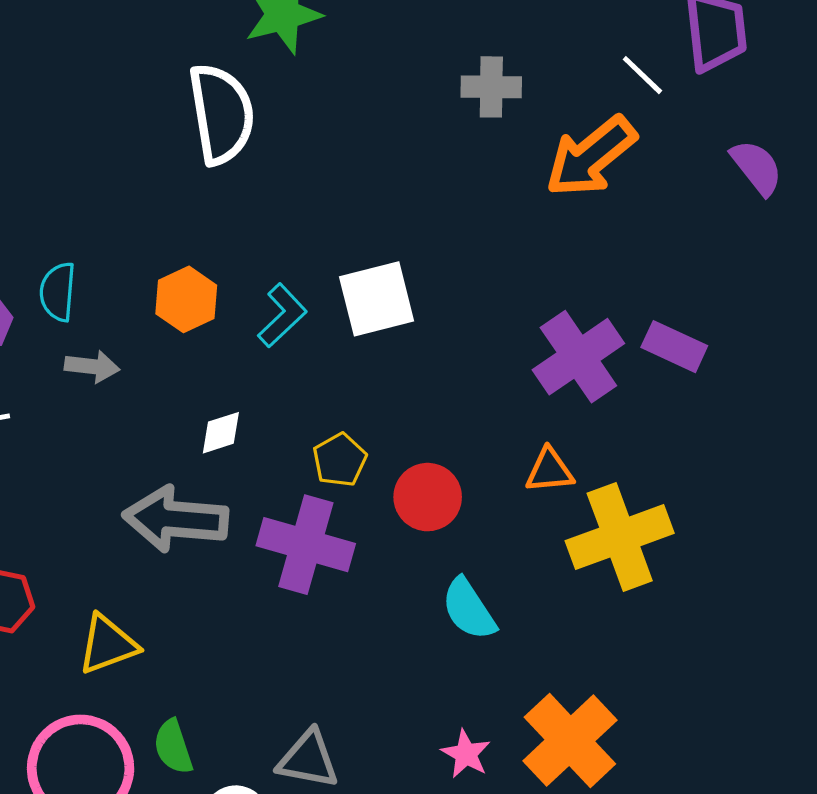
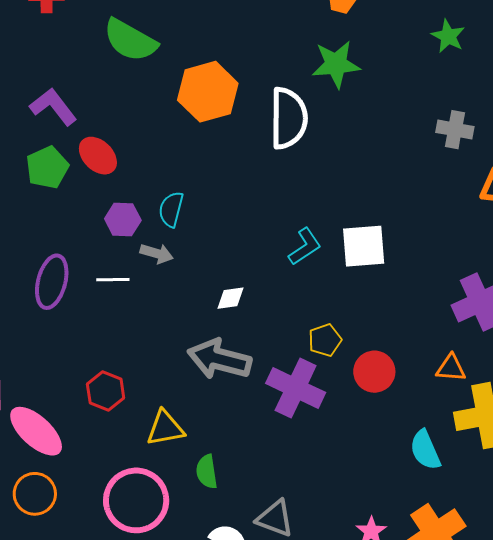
orange hexagon: (186, 299) -> (208, 92), moved, size x1.5
gray arrow: (92, 366) -> (157, 253), moved
white diamond: (221, 433) -> (230, 298), moved
cyan semicircle: (469, 609) -> (425, 450), moved
green semicircle: (173, 747) -> (207, 472), moved

